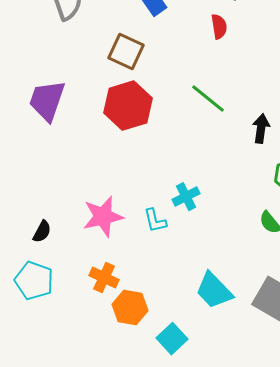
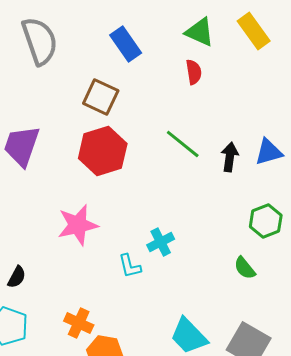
black arrow: (261, 129) -> (230, 157), moved
pink star: (103, 217) -> (78, 225), moved

